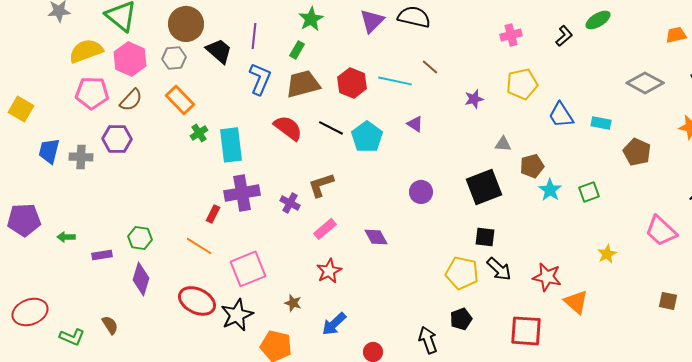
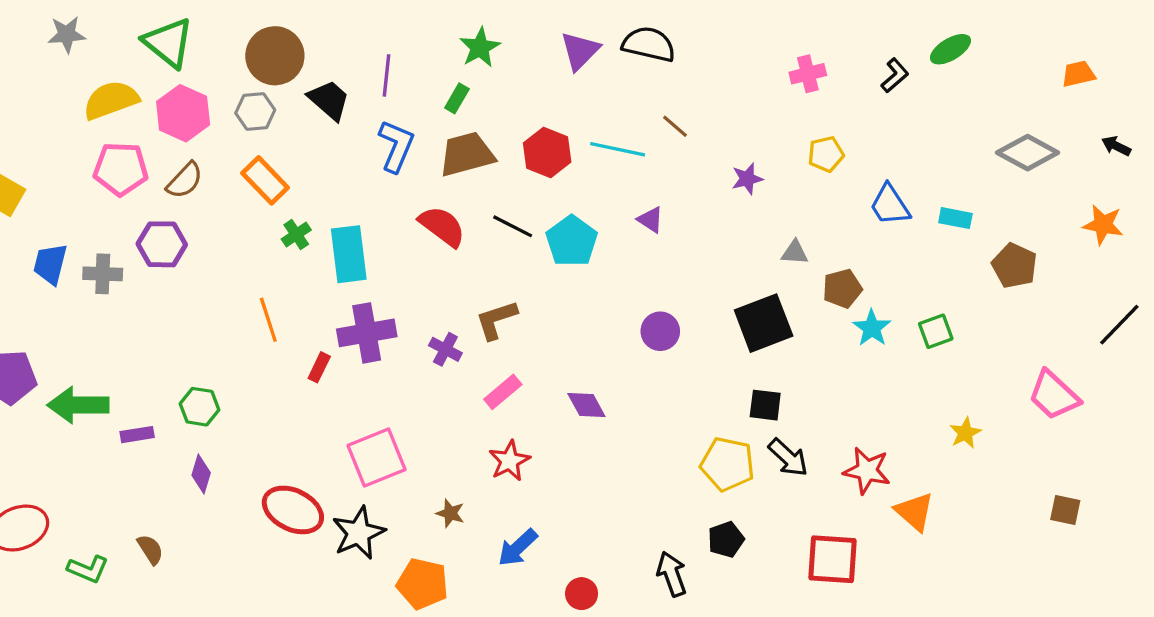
yellow pentagon: (522, 84) -> (826, 154), size x0.7
green arrow: (66, 237) -> (78, 405), size x2.0
orange line: (199, 246) -> (268, 320), moved, turned 40
purple diamond: (141, 279) -> (201, 474), size x0.7

